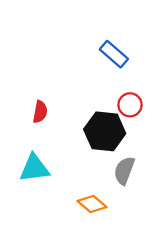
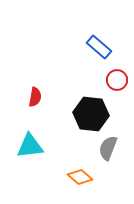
red circle: (130, 105) -> (117, 80), moved

